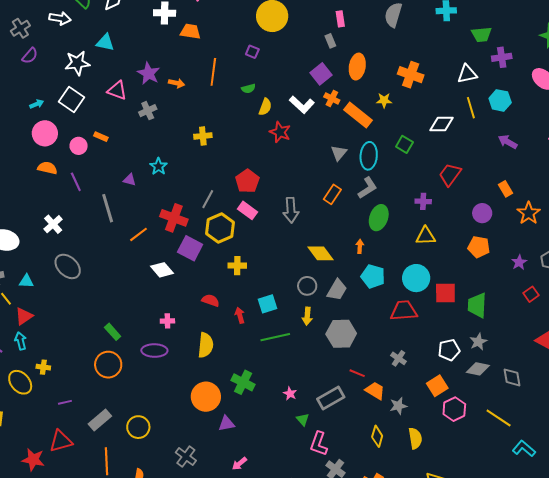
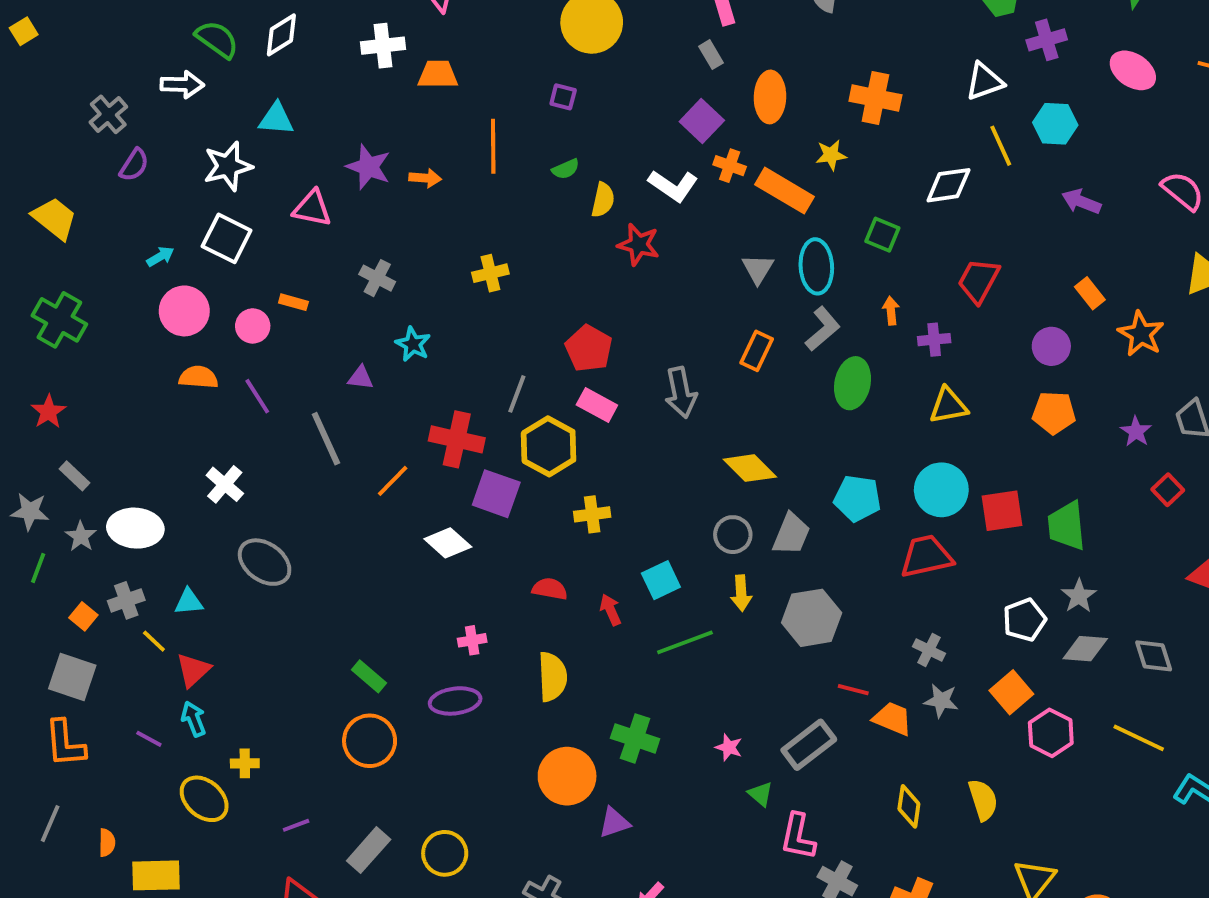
gray cross: (148, 111) -> (377, 278), moved, turned -30
orange arrow: (360, 246) -> (891, 311), moved
gray star: (398, 406) -> (941, 701), moved, turned 30

